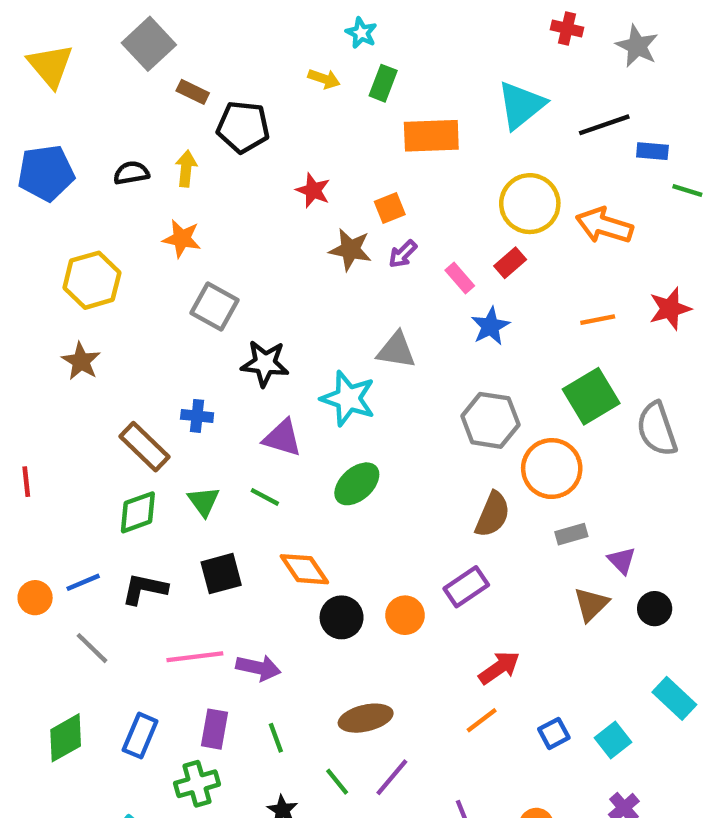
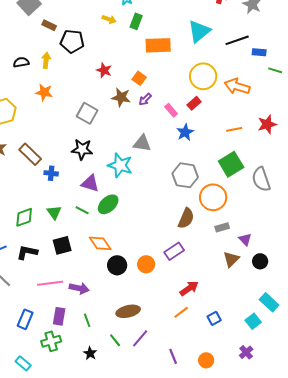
orange square: (390, 208) -> (139, 78), turned -32
gray square: (215, 306) -> (87, 113), moved
brown rectangle: (144, 447) -> (30, 154), moved
green ellipse: (357, 484) -> (108, 204), moved
cyan square: (613, 740) -> (253, 321), moved

